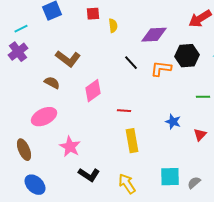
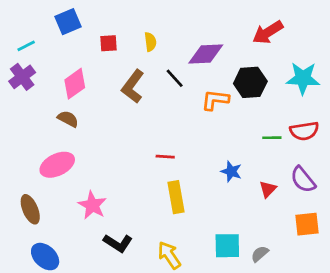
red square: (93, 14) -> (109, 43), moved
brown L-shape: (68, 59) -> (133, 86), moved, turned 90
black line: (131, 63) -> (175, 78), moved
pink diamond: (93, 91) -> (75, 84), moved

